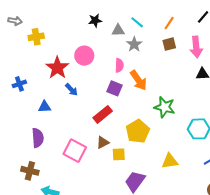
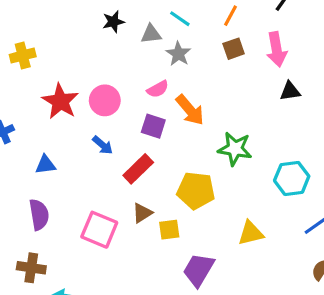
pink circle: (84, 56) -> (105, 100), moved
pink semicircle: (119, 65) -> (158, 89), turned 64
blue arrow: (71, 90) -> (103, 145), moved
yellow pentagon: (138, 131) -> (196, 191), turned -30

